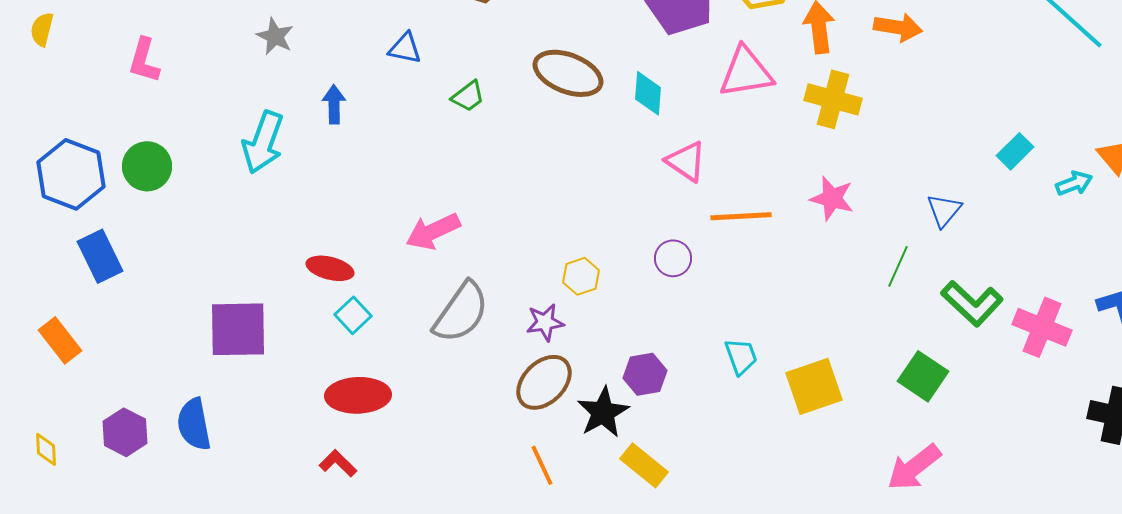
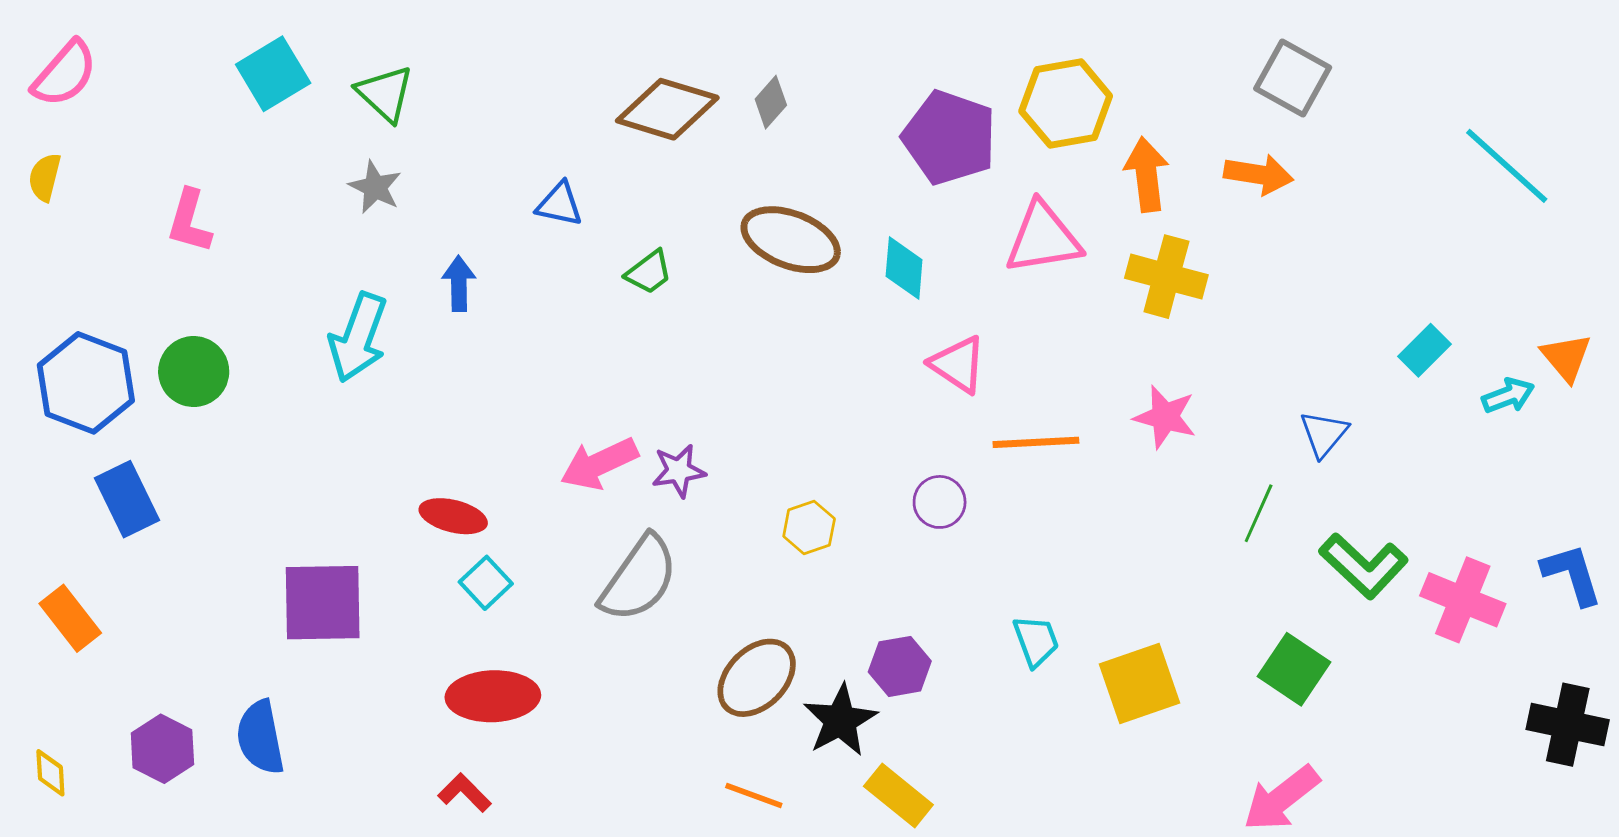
purple star: (545, 322) -> (679, 471), moved
orange line: (542, 465) -> (754, 796), turned -45

